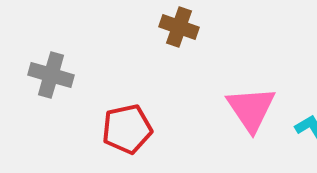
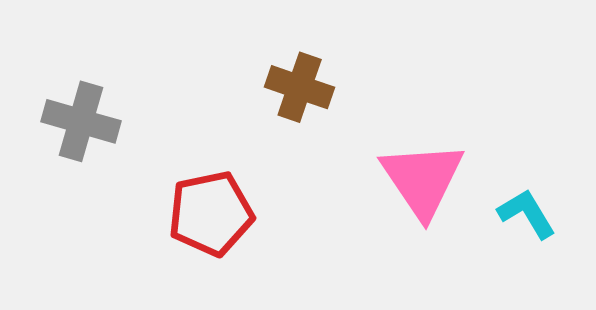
brown cross: (179, 27) -> (300, 87), moved

